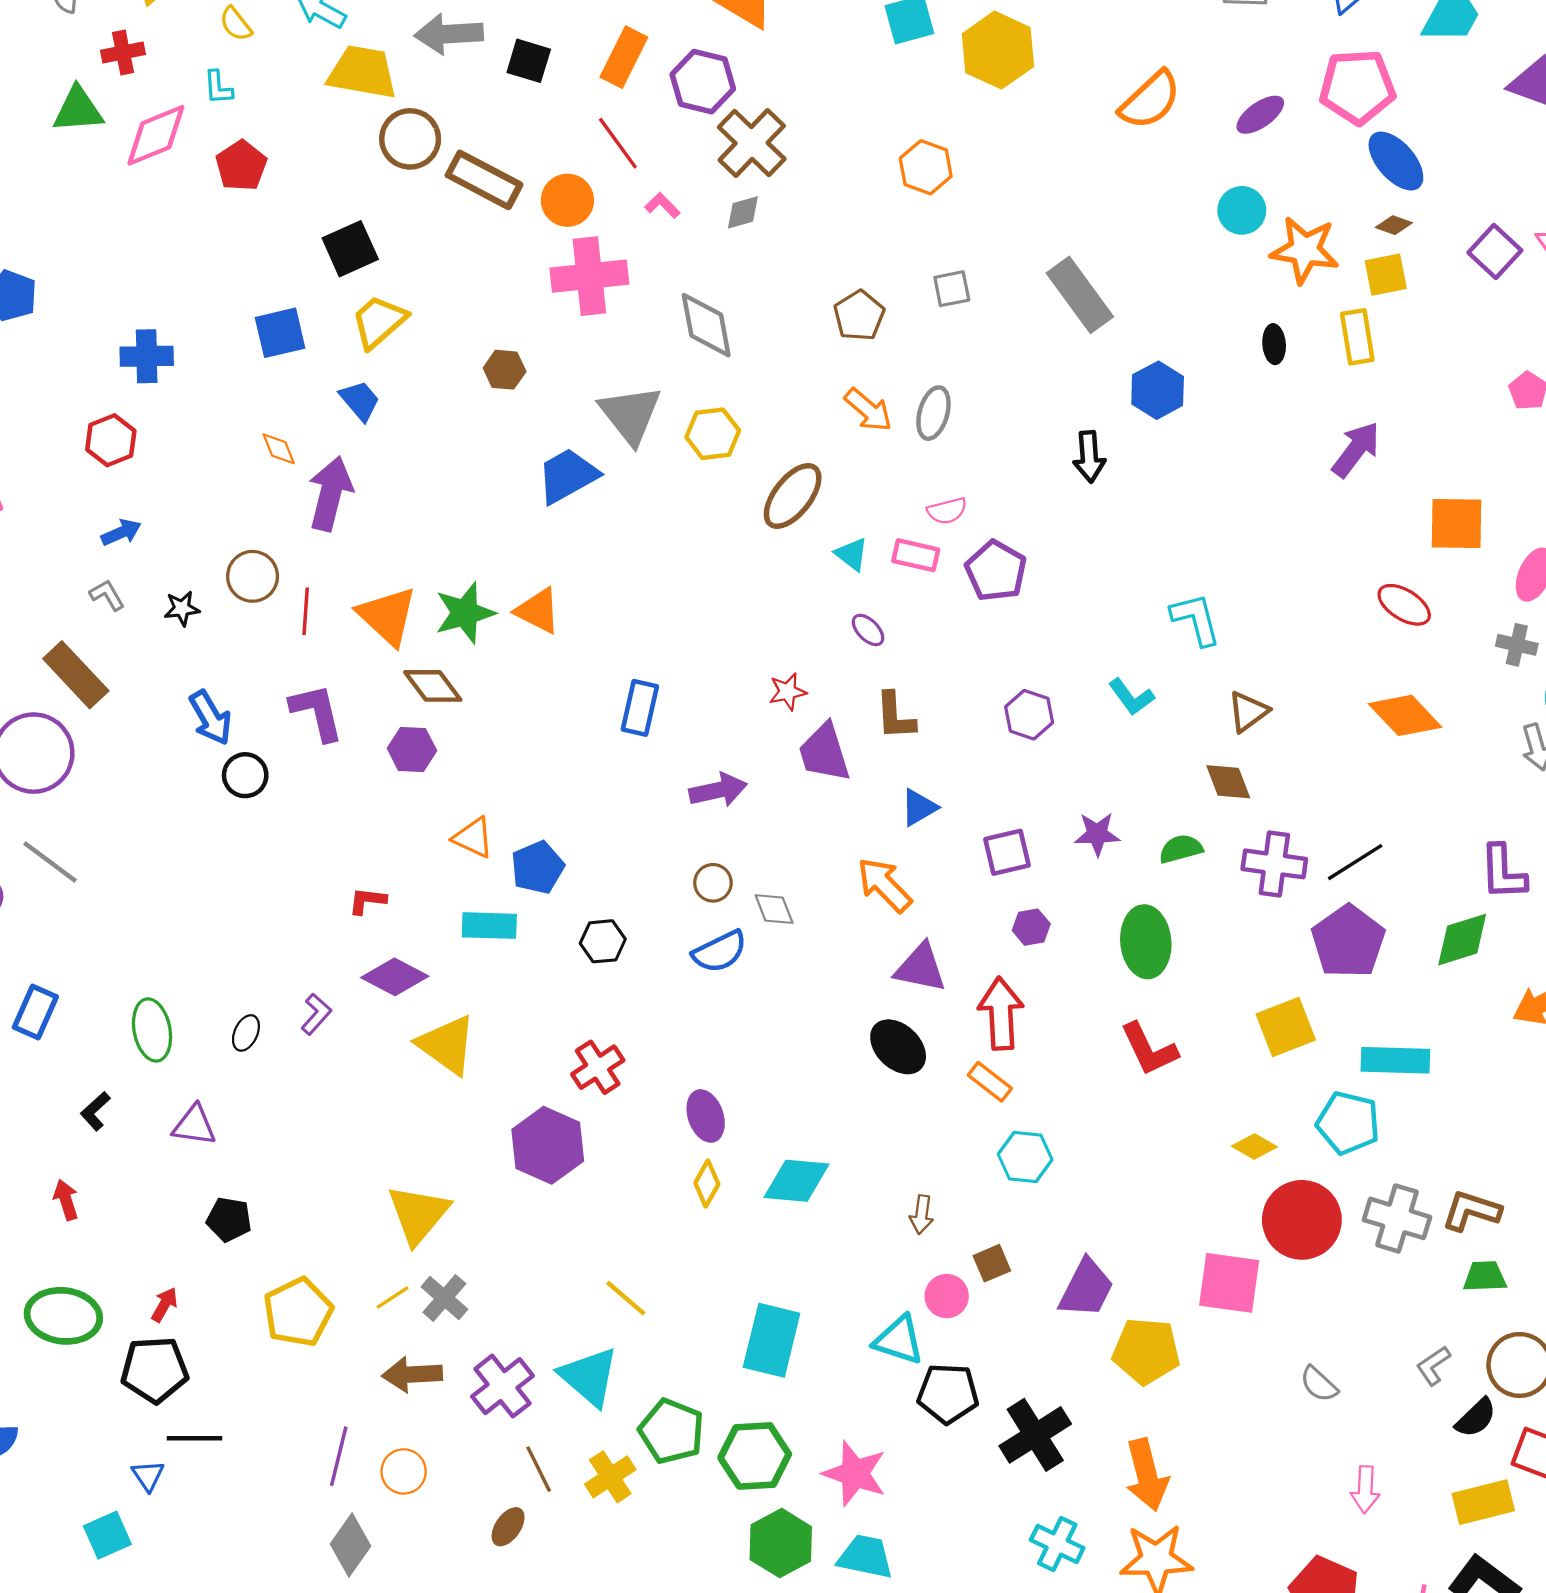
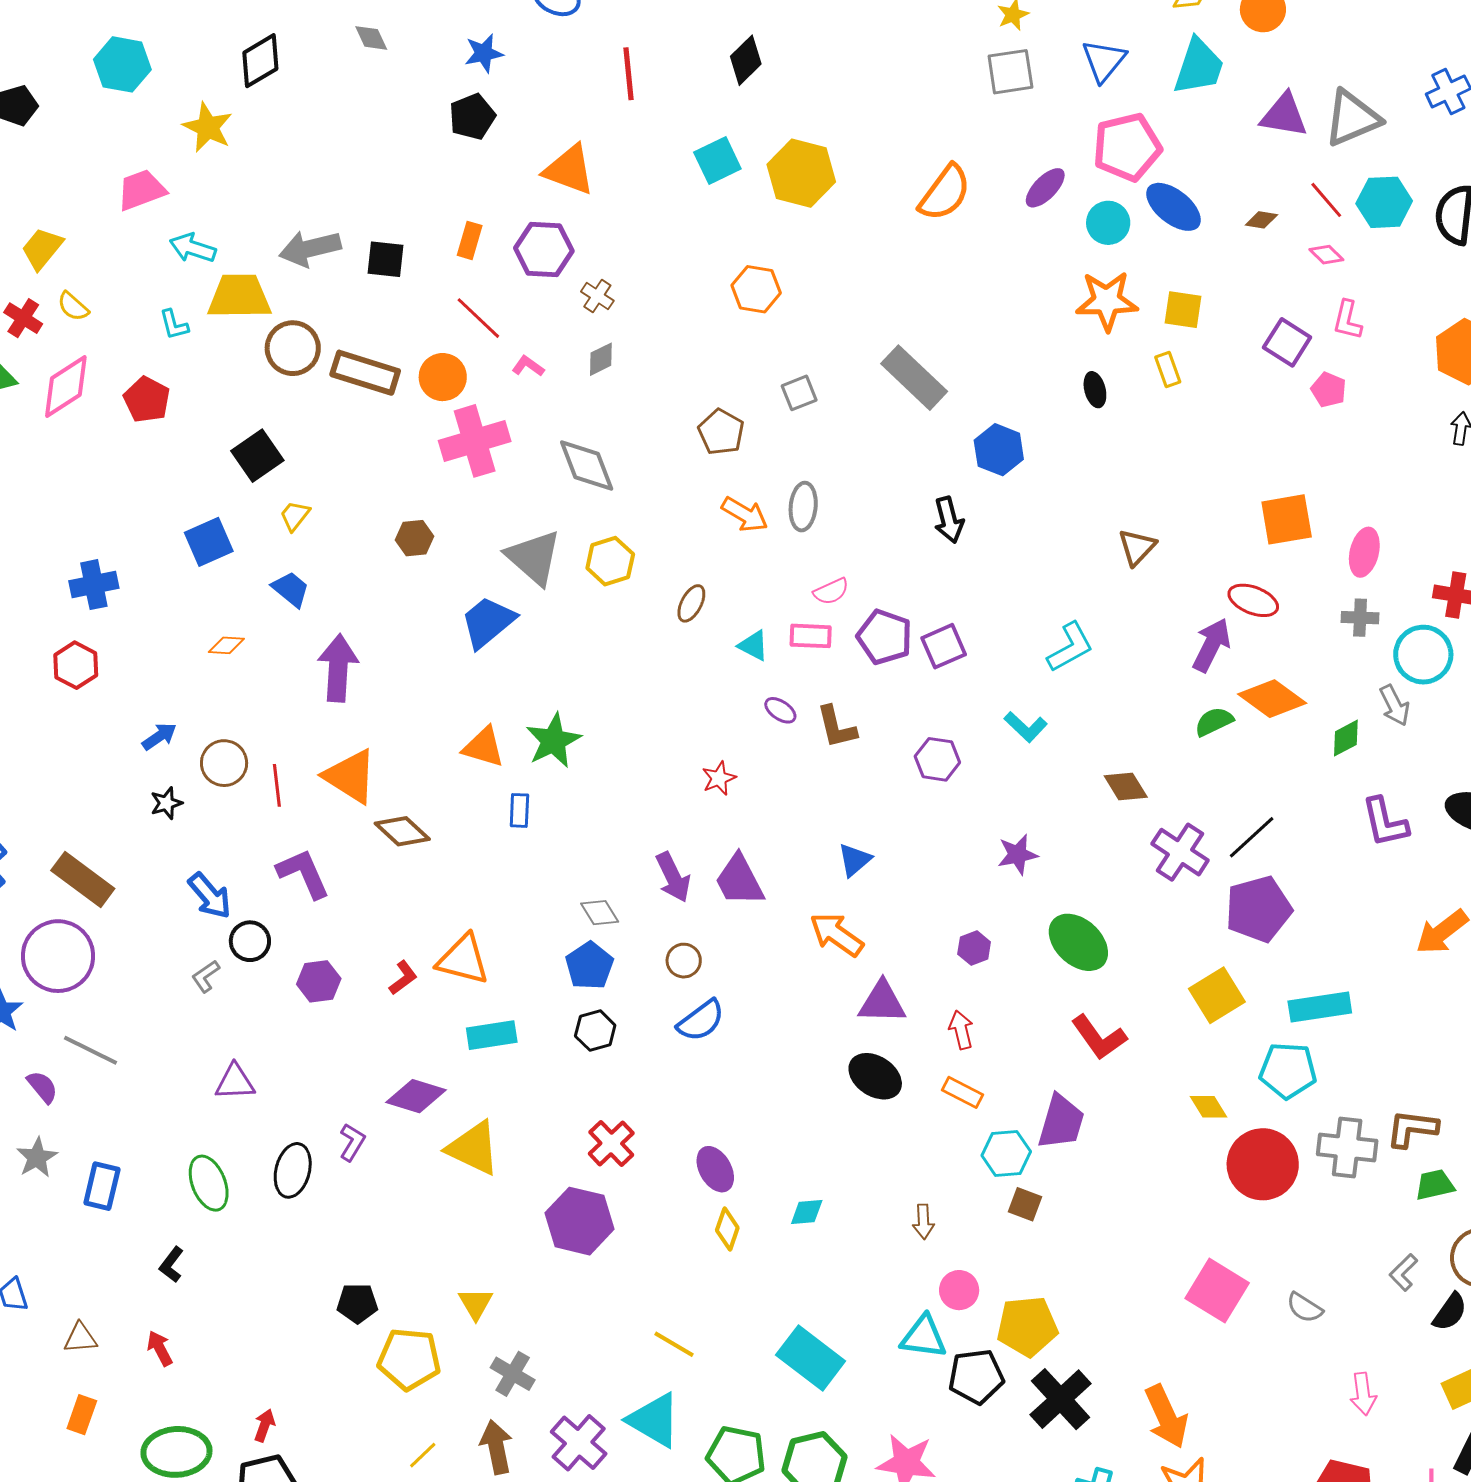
yellow semicircle: (236, 24) -> (73, 307), moved
red cross: (123, 52) -> (23, 318), turned -36
orange rectangle: (624, 57) -> (470, 240), size x0.7
cyan L-shape: (218, 88) -> (174, 325), moved
brown cross: (752, 143) -> (597, 296), size x0.5
cyan circle: (1242, 210) -> (1108, 223), moved
brown diamond: (1394, 225) -> (1261, 220), moved
purple square: (1495, 252) -> (1287, 342), moved
yellow square: (1386, 275) -> (1183, 310), turned 30
yellow trapezoid: (379, 322) -> (295, 516), size x0.6
yellow rectangle: (1357, 337) -> (1168, 370), size x0.7
orange diamond: (279, 449) -> (226, 645), turned -54
purple arrow: (1356, 450) -> (1211, 645), moved
purple arrow: (330, 494) -> (338, 668), moved
brown ellipse: (793, 496) -> (691, 603), size x0.6
blue arrow: (121, 532) -> (159, 736), moved
gray L-shape: (107, 595) -> (206, 976), moved, turned -84
green star: (465, 613) -> (553, 741), moved
cyan L-shape: (1196, 619) -> (1070, 647), turned 86
blue rectangle: (640, 708) -> (519, 810), moved, size x0.7
brown triangle: (1248, 712) -> (1137, 547), moved
brown L-shape: (895, 716) -> (837, 727), moved
purple hexagon: (412, 749) -> (319, 981), moved
purple trapezoid: (824, 752) -> (739, 880), moved
purple arrow: (718, 790) -> (673, 877), turned 87
orange triangle: (473, 838) -> (463, 960), size x1.4
green semicircle: (1181, 849) -> (1214, 722), moved
purple square: (1007, 852) -> (944, 646), moved
purple cross: (1274, 864) -> (1180, 852), turned 36
blue pentagon: (538, 867) -> (589, 966), moved
red L-shape: (367, 901) -> (403, 978), moved, turned 147
gray diamond: (774, 909) -> (600, 913), moved
green diamond: (1462, 940) -> (1346, 738), moved, size x0.7
purple pentagon: (1348, 941) -> (1258, 909), turned 30
green ellipse: (1146, 942) -> (1078, 942), turned -32
red arrow: (1001, 1014) -> (961, 1030), size x0.6
black ellipse: (246, 1033) -> (293, 1170), size x1.6
purple triangle: (194, 1125) -> (235, 1082), moved
yellow diamond: (1254, 1146) -> (1208, 1107), turned 39
cyan diamond: (797, 1181) -> (807, 1212), size x0.6
yellow triangle: (418, 1214) -> (476, 1304), size x0.6
black pentagon: (229, 1219) -> (357, 1303), moved
brown square: (992, 1263) -> (1025, 1204), moved, turned -36
pink square: (1229, 1283) -> (1217, 1291), moved, turned 34
purple trapezoid: (1086, 1288) -> (1061, 1122), moved
yellow line: (392, 1297) -> (423, 1455), moved
yellow pentagon: (298, 1312) -> (409, 1359), moved, turned -30
cyan rectangle: (772, 1340) -> (811, 1358), turned -56
yellow pentagon: (1146, 1351) -> (1027, 1326), moved
brown arrow: (412, 1374) -> (496, 1447), turned 92

